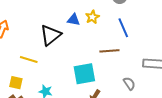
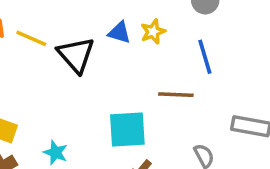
black triangle: (51, 35) -> (76, 55), turned -40
yellow line: (29, 60) -> (31, 38), moved

